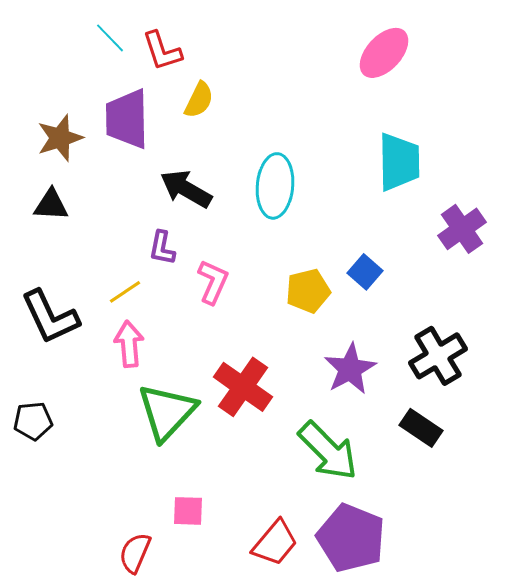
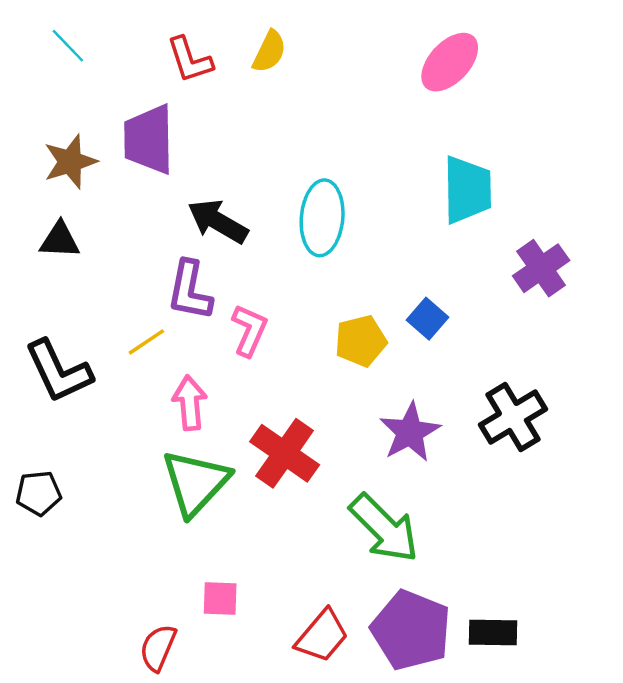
cyan line: (110, 38) -> (68, 46), moved
yellow semicircle: (199, 100) -> (269, 52), moved
purple L-shape: (162, 248) -> (190, 290), size x1.5
pink arrow: (129, 344) -> (190, 403), moved
black rectangle: (421, 428) -> (493, 632), moved, turned -33

